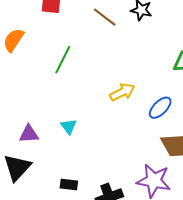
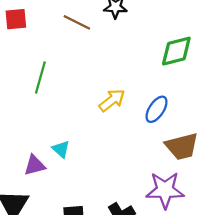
purple triangle: (29, 134) -> (35, 165), moved

